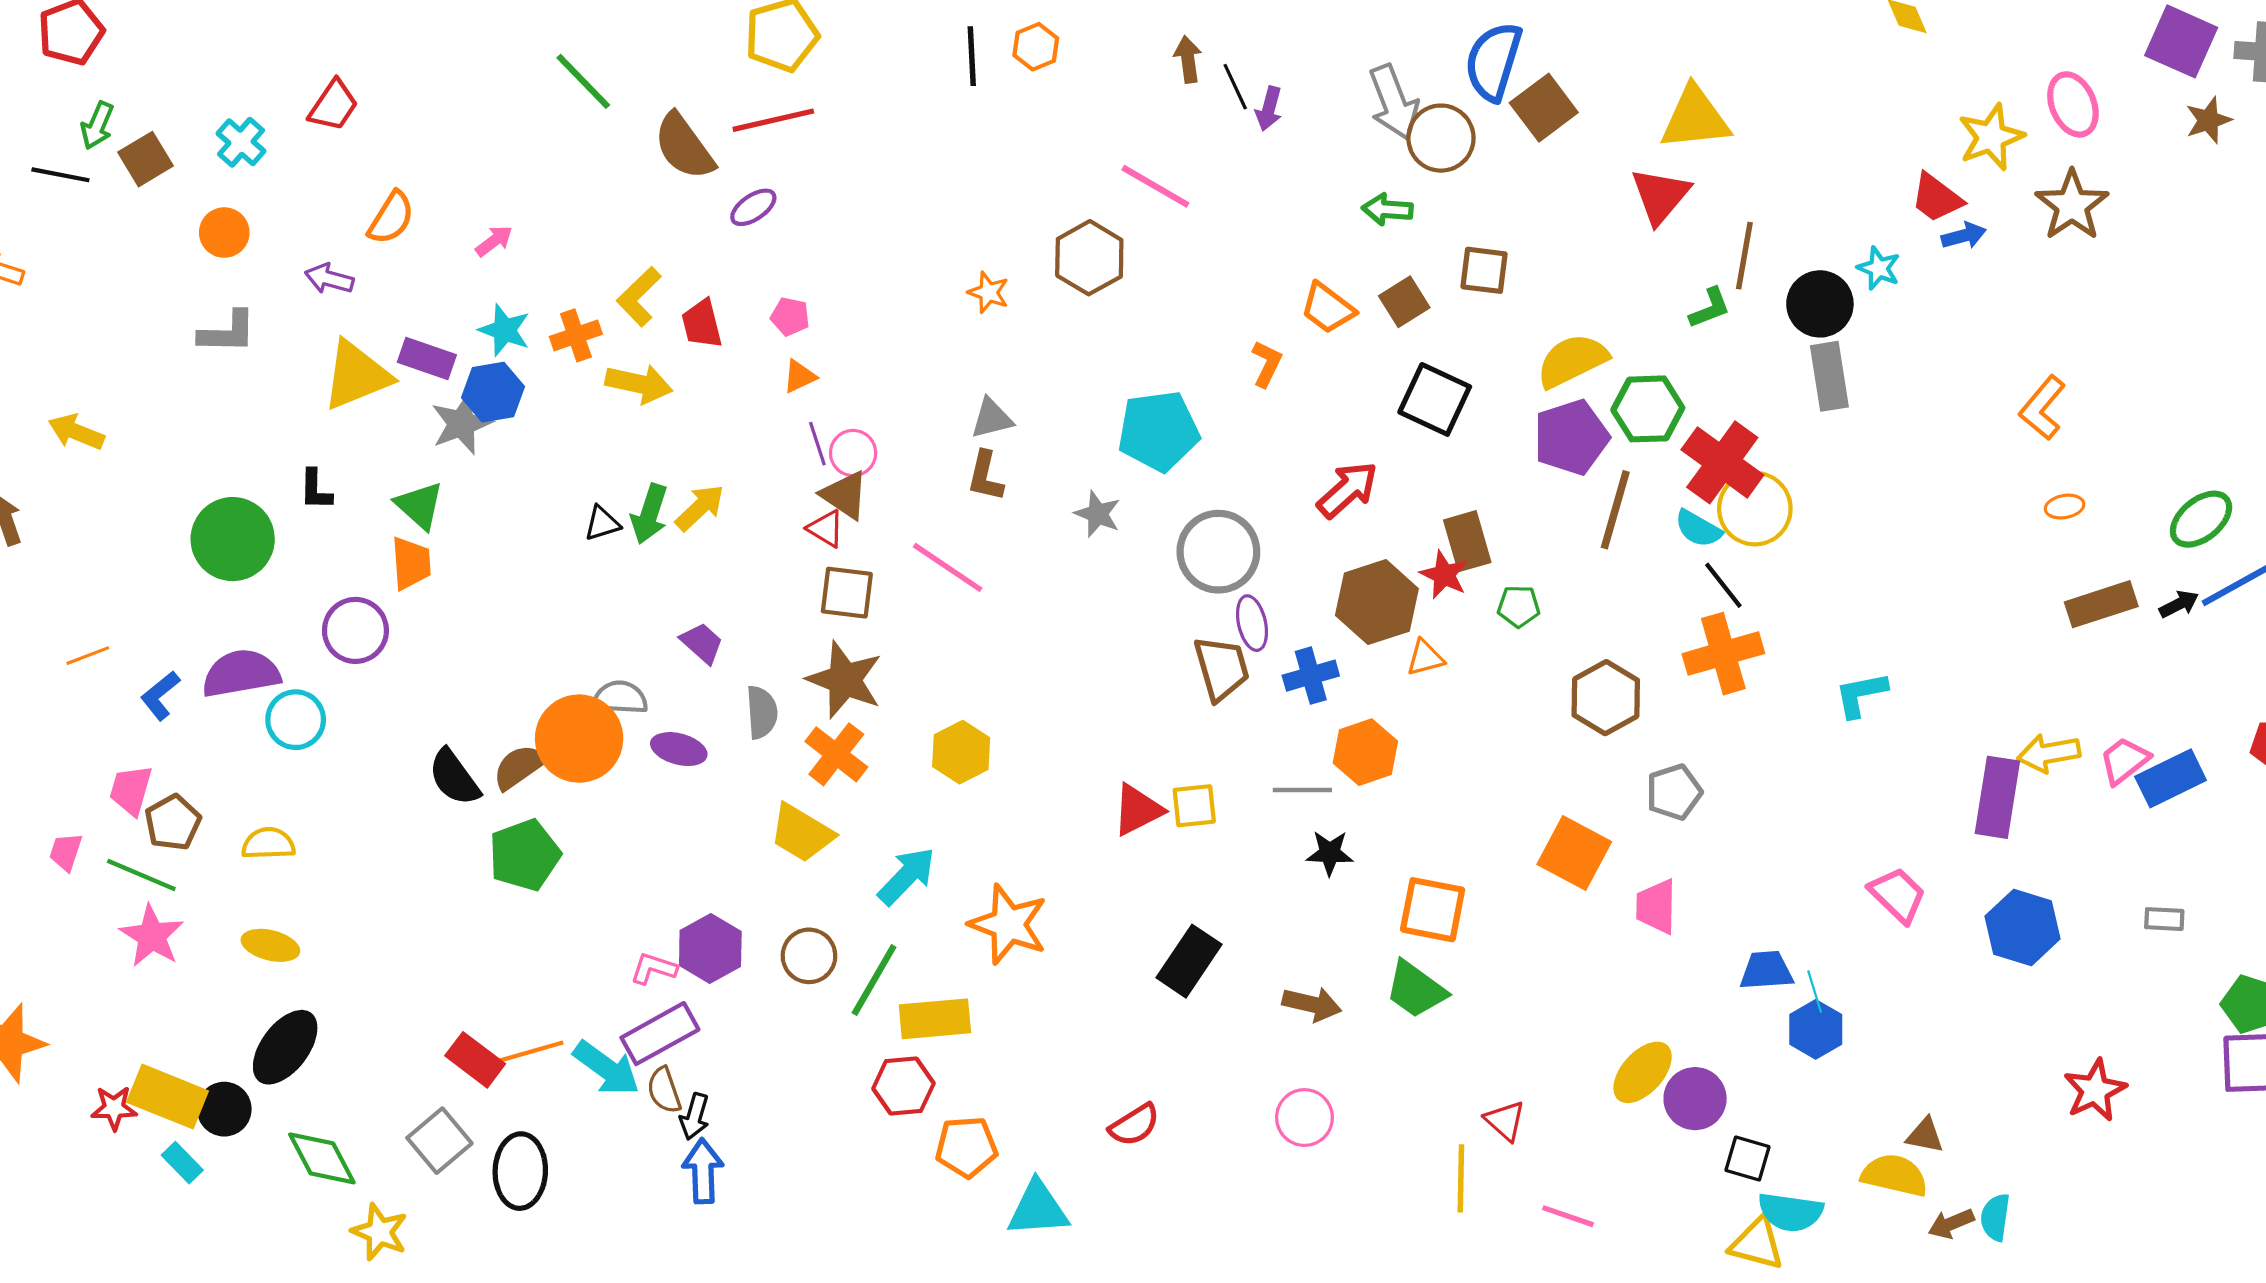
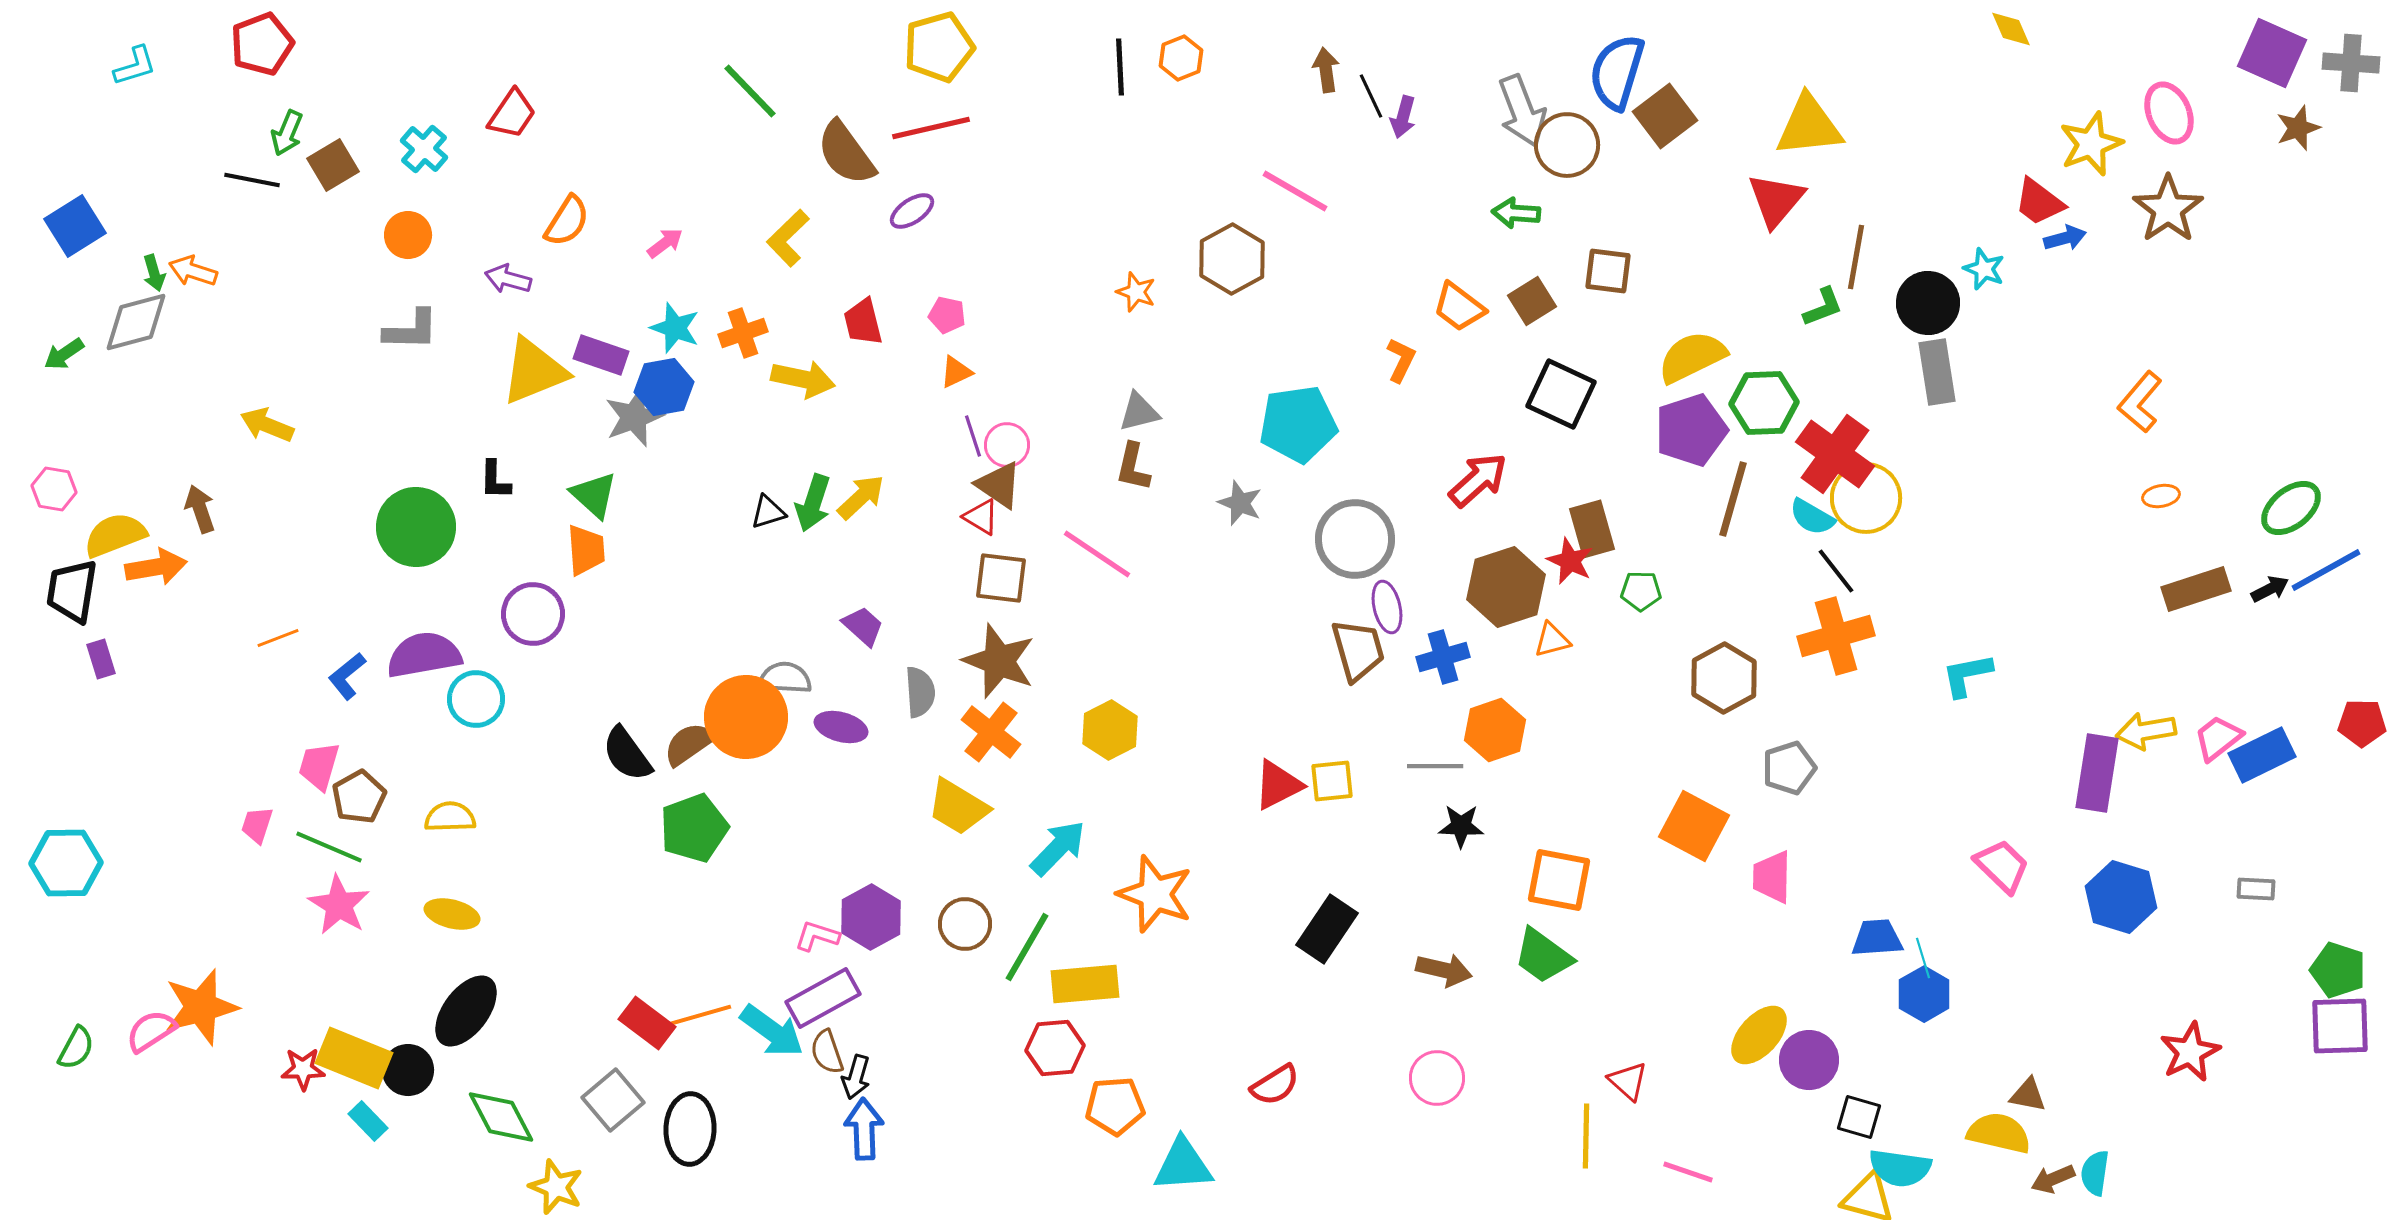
yellow L-shape: (639, 297) -> (788, 238), moved

